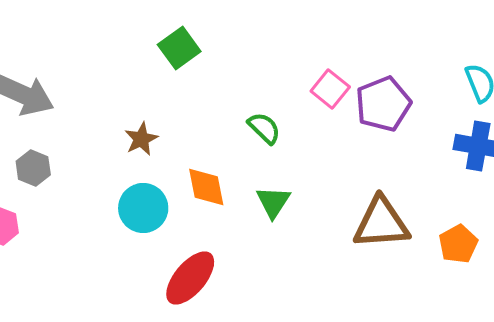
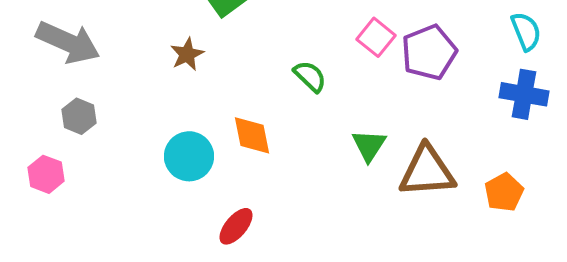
brown star: (141, 139) -> (187, 54), moved
green triangle: (273, 202) -> (369, 145), moved
red ellipse: (190, 278) -> (236, 226), size x0.7

